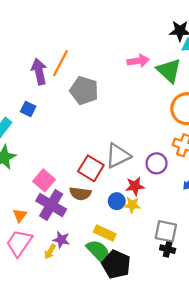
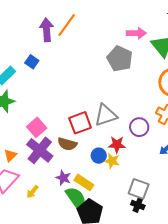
gray pentagon: (84, 90) -> (120, 59), moved
red square: (91, 168) -> (80, 123), turned 30
purple star: (61, 240) -> (63, 178), moved

